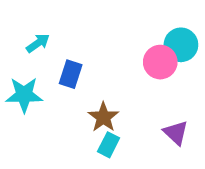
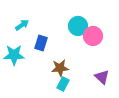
cyan circle: (181, 45) -> (78, 26), moved
brown star: (103, 117) -> (60, 68), turned 30

